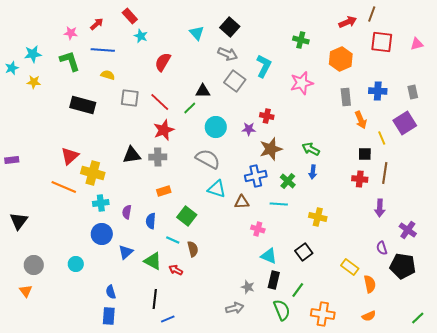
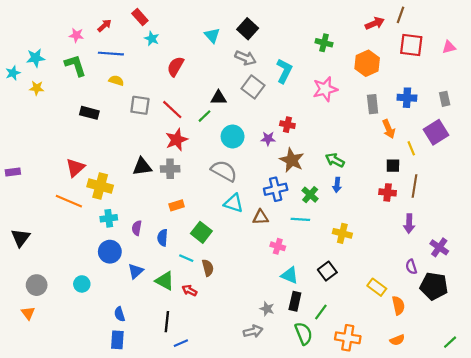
black rectangle: (83, 105) -> (89, 113), size x0.7
brown star: (271, 149) -> (292, 160), turned -30

